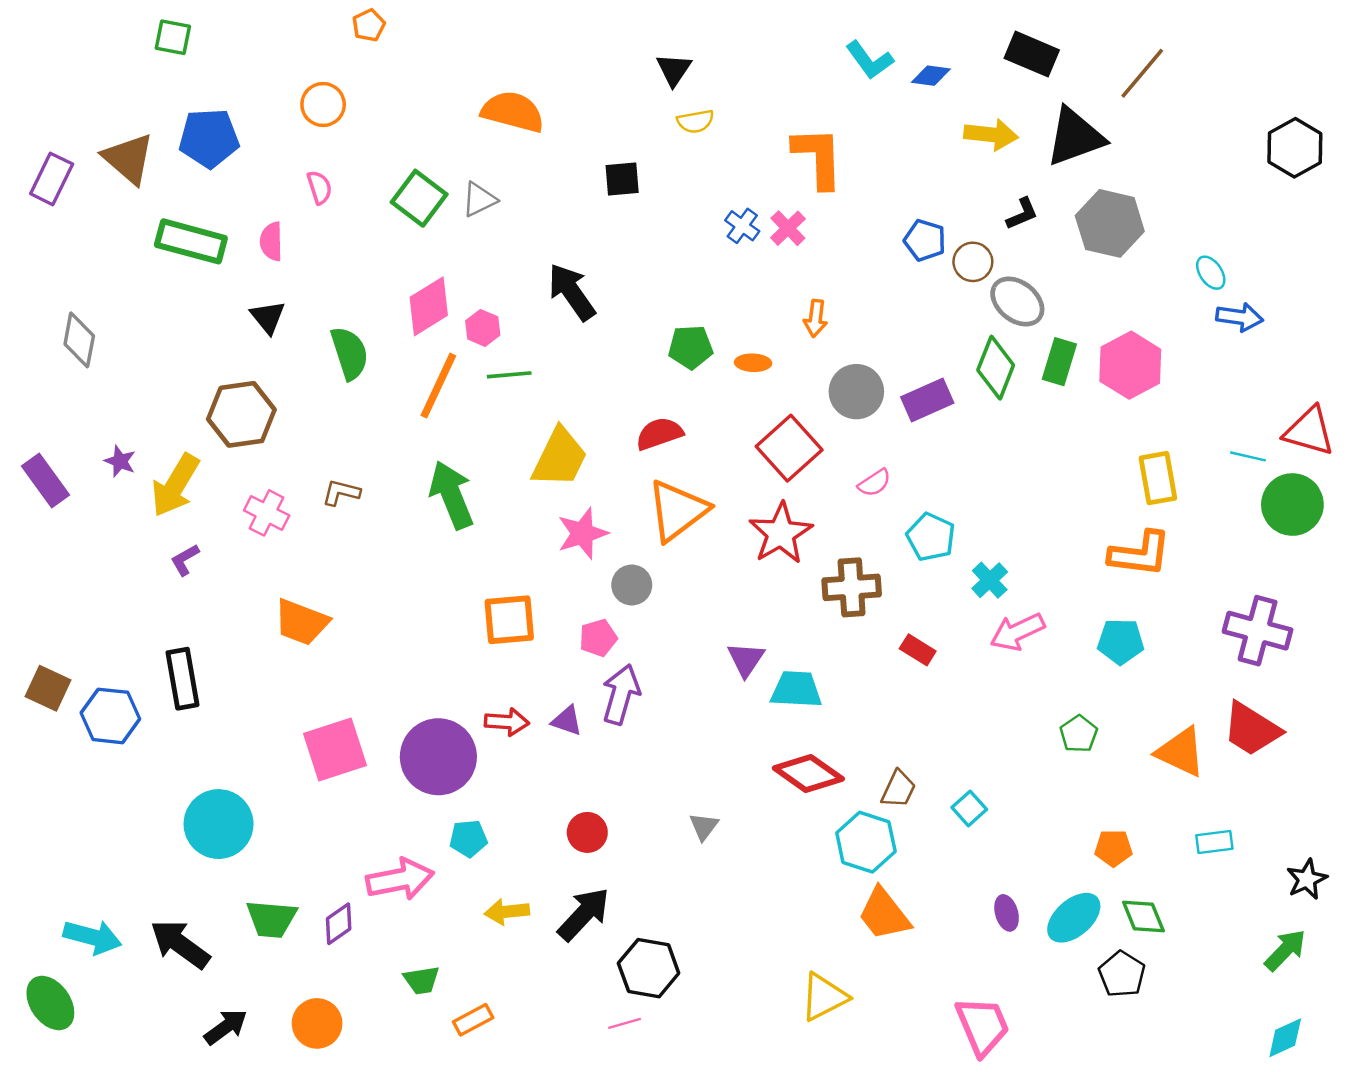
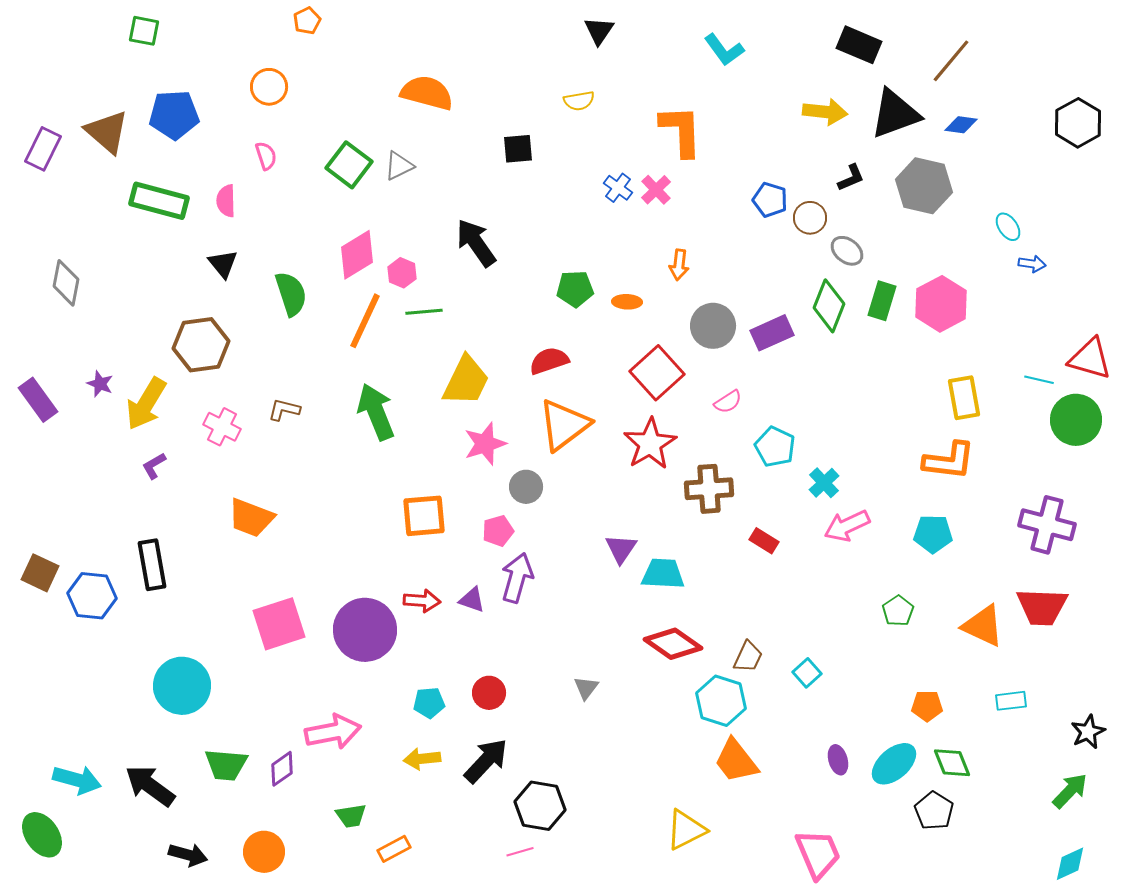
black triangle: (674, 70) -> (599, 31), moved
blue diamond: (931, 76) -> (961, 125), moved
gray ellipse: (1017, 302) -> (847, 251), size x0.7
blue arrow: (1240, 317) -> (1032, 264), size x0.7
red trapezoid: (1252, 729) -> (1042, 607), turned -30
cyan pentagon: (468, 838) -> (429, 703), moved
black arrow: (226, 1027) -> (188, 855), turned 51

